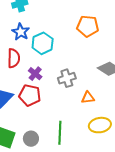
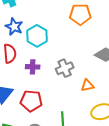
purple cross: (35, 74) -> (33, 67), turned -32
red pentagon: (30, 95) -> (31, 101), moved

